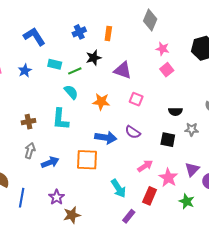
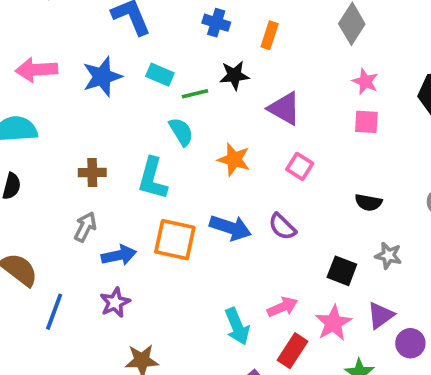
blue cross: (79, 32) -> (216, 23), turned 32
pink square: (167, 70) -> (366, 122), turned 32
blue star: (25, 71) -> (102, 77), size x1.5
gray star: (192, 129) -> (388, 255), moved
black square: (168, 140) -> (342, 271), moved
orange square: (87, 160) -> (175, 240), moved
pink arrow: (145, 166) -> (282, 307), moved
purple star: (57, 197) -> (115, 302), moved

